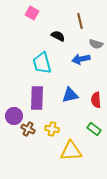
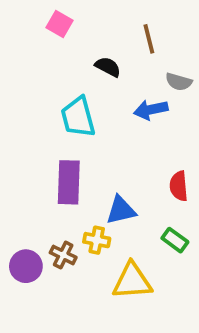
blue triangle: (70, 95) -> (121, 210), moved
purple circle: (14, 116) -> (26, 266), moved
brown cross: (28, 129) -> (63, 255), moved

